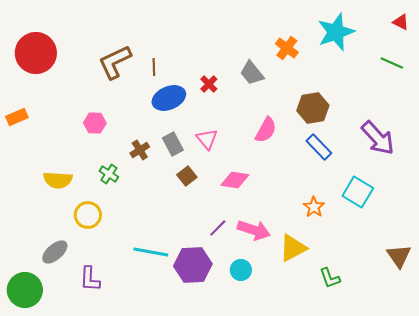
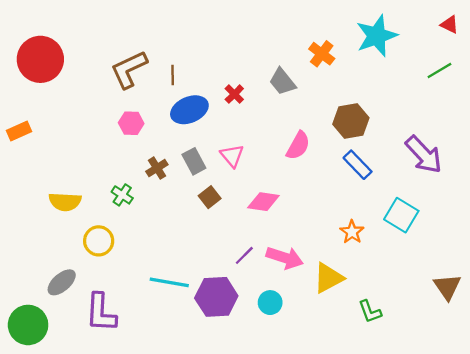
green line: (392, 63) -> (439, 71), turned -55
pink hexagon: (95, 123) -> (131, 123), moved
purple L-shape: (90, 279) -> (101, 313), size x1.4

